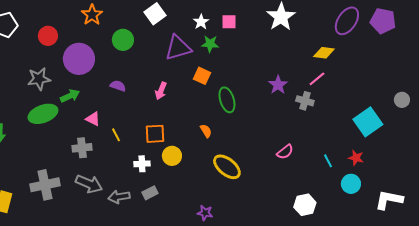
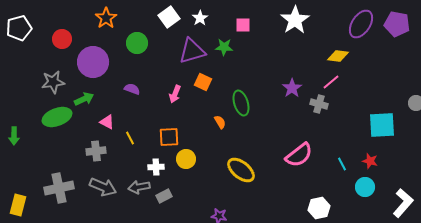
white star: (201, 22) -> (200, 18), moved
orange square: (202, 76) -> (203, 82), moved
cyan square: (368, 122) -> (382, 125), turned 32
orange semicircle: (206, 131) -> (220, 122), moved
pink semicircle: (285, 152) -> (299, 155), size x1.6
gray arrow: (119, 197) -> (139, 187), moved
white L-shape: (389, 200) -> (403, 203), turned 120

